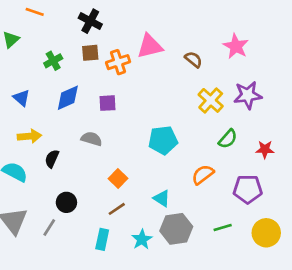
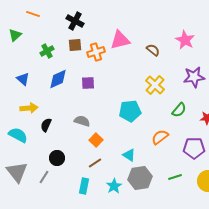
yellow cross: (211, 100) -> (155, 85), moved
gray semicircle: (92, 139) -> (82, 121), moved

